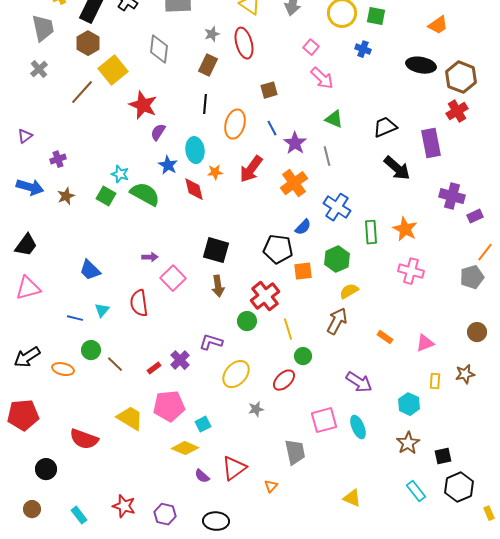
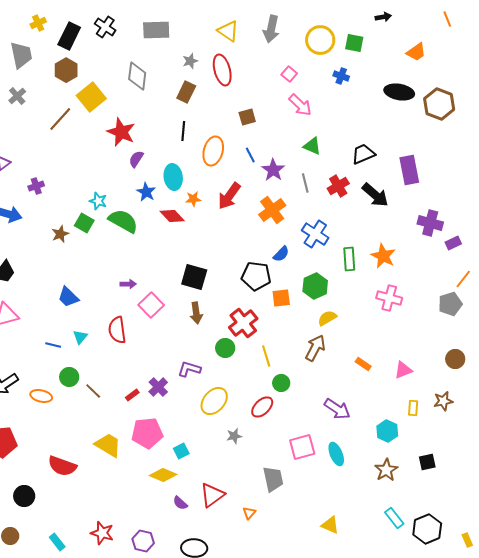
red cross: (457, 111) -> (338, 186), moved
red diamond: (194, 189) -> (172, 216), turned -30
brown star: (66, 196) -> (60, 234), moved
black square: (443, 456) -> (427, 462), moved
black hexagon: (459, 487) -> (427, 529), moved

